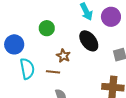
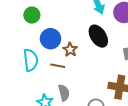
green circle: (47, 28) -> (32, 15), moved
blue circle: (14, 44) -> (50, 39), moved

